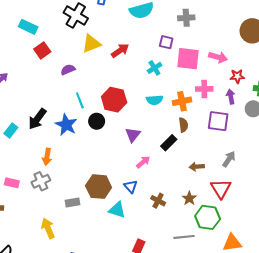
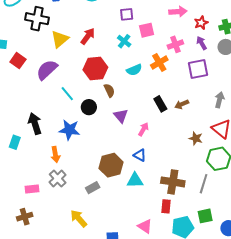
pink square: (188, 59) -> (147, 30), moved, size x0.7
purple semicircle: (68, 70) -> (47, 70), size x1.6
red hexagon: (114, 100) -> (95, 68), moved
black arrow: (37, 119) -> (35, 124), turned 145
blue star: (66, 125) -> (69, 130), moved
brown semicircle: (183, 125) -> (109, 90), moved
purple triangle: (133, 135) -> (121, 116), moved
black rectangle: (169, 143) -> (160, 104), turned -56
brown arrow: (197, 167) -> (182, 104), moved
brown star: (189, 198) -> (196, 138), moved
brown cross: (158, 201) -> (173, 182), moved, size x1.6
gray line: (184, 237) -> (204, 184), turned -48

